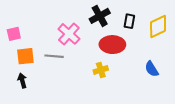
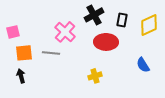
yellow cross: (101, 70) -> (95, 76), moved

